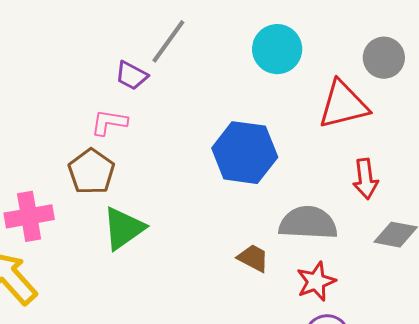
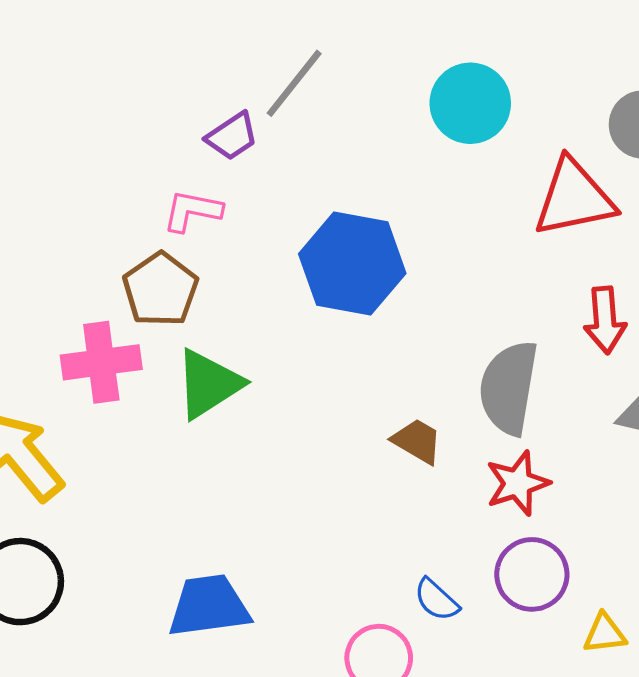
purple trapezoid: (132, 76) -> (232, 136), turned -64
blue hexagon: (245, 153) -> (352, 264), moved
pink cross: (29, 216) -> (101, 362), moved
gray semicircle: (308, 223) -> (509, 388), turned -86

